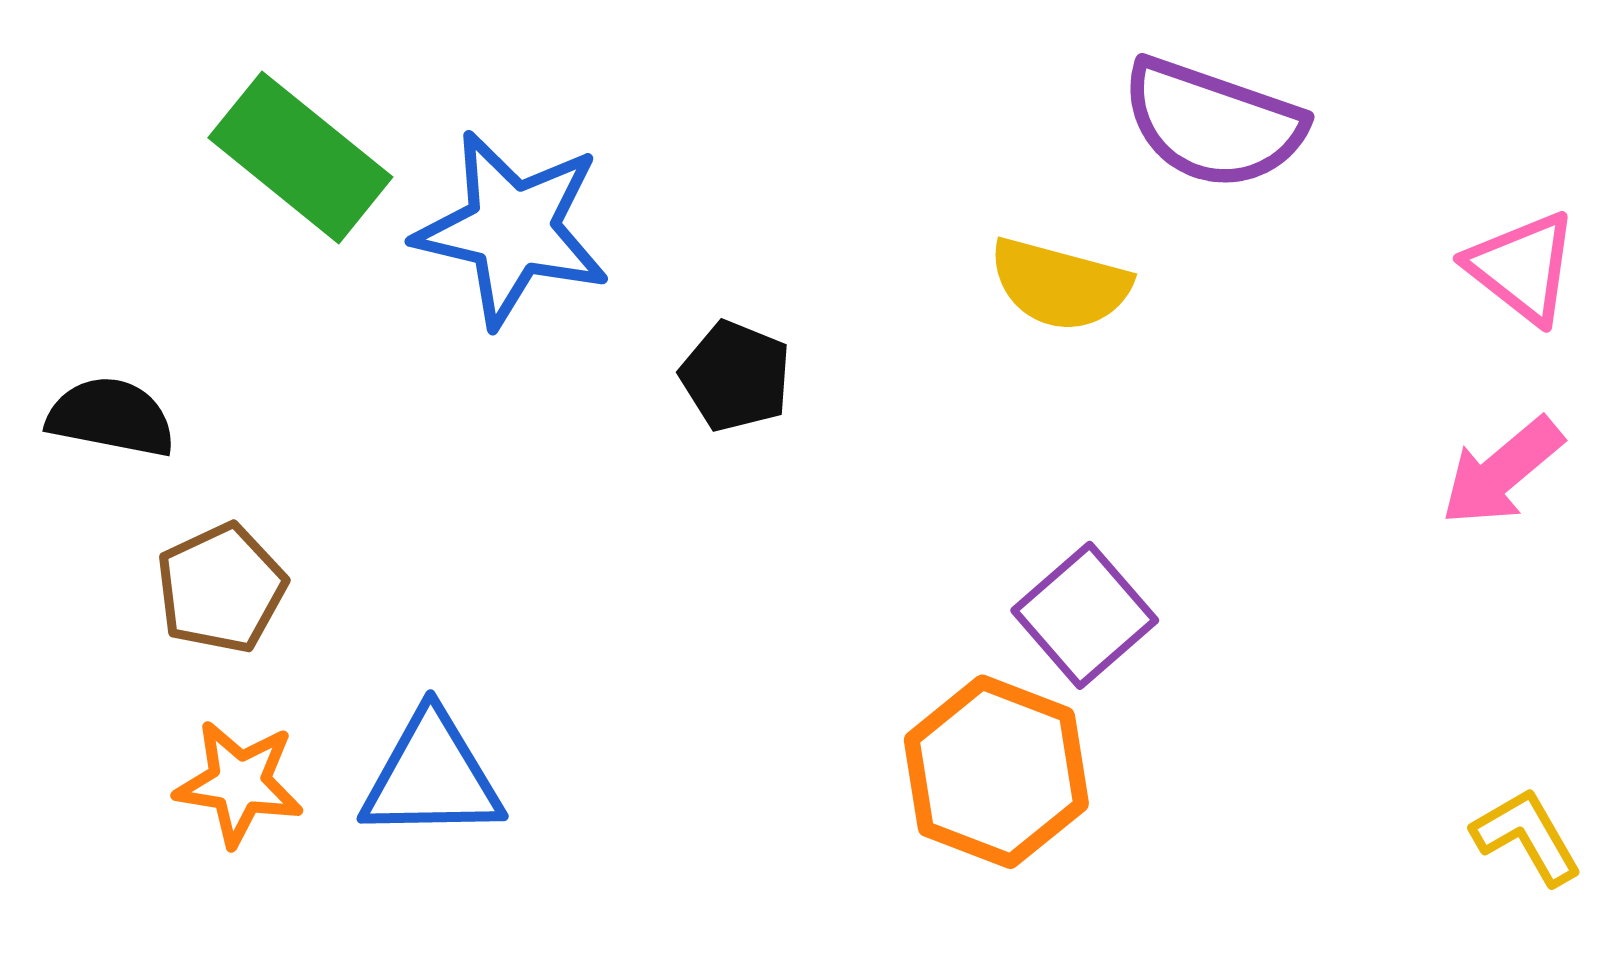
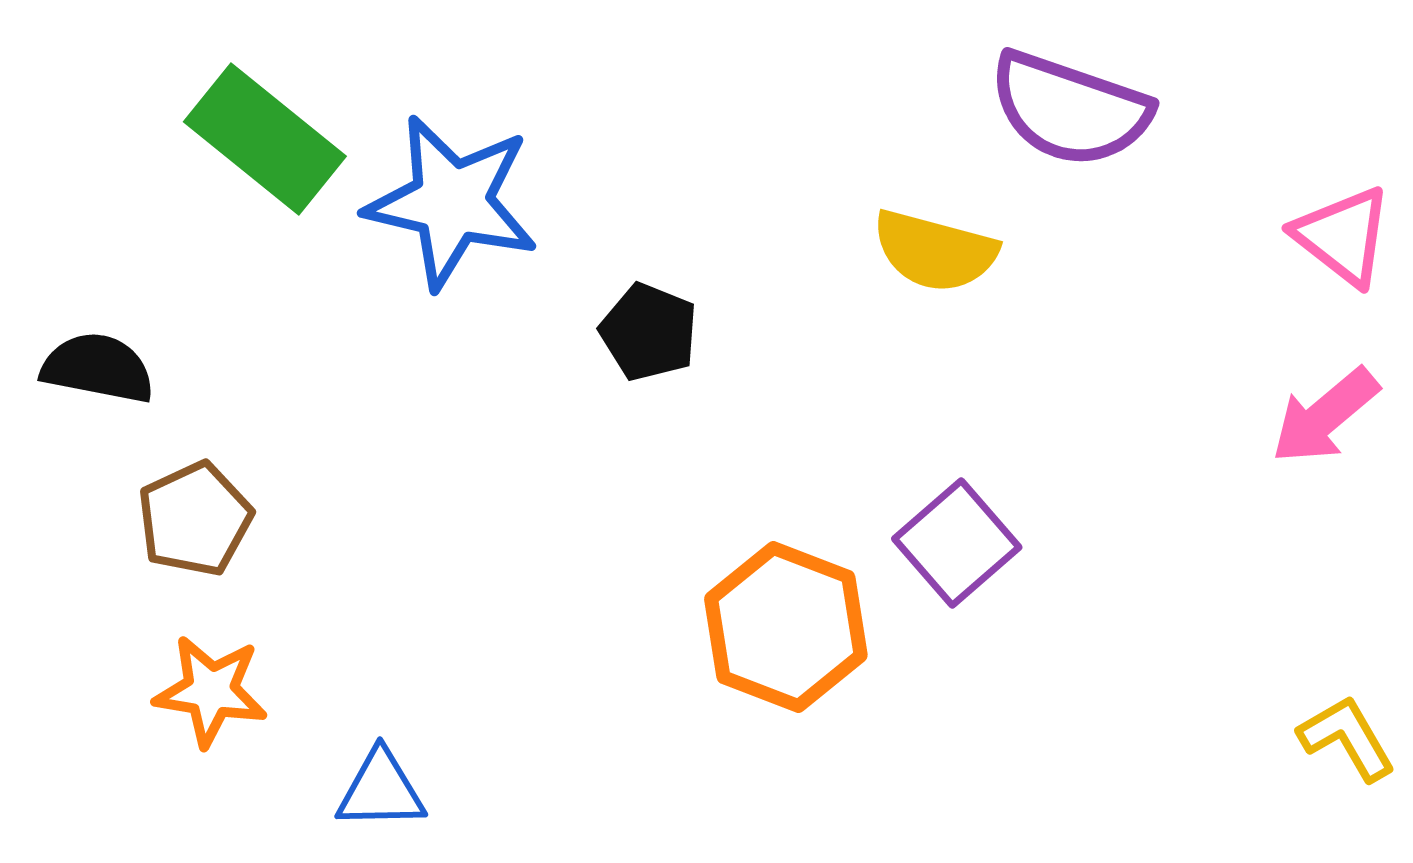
orange hexagon: (996, 772) -> (786, 627), moved
blue triangle: (432, 776) -> (381, 790), moved, size x0.7

